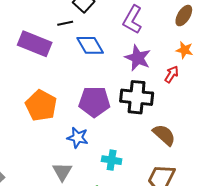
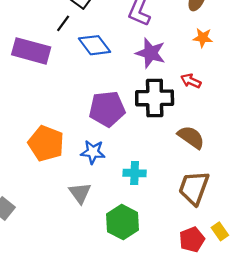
black line: (65, 23) -> (63, 23), turned -35
red arrow: (172, 74) -> (191, 81), moved, turned -90
orange pentagon: (41, 106) -> (46, 143), moved

